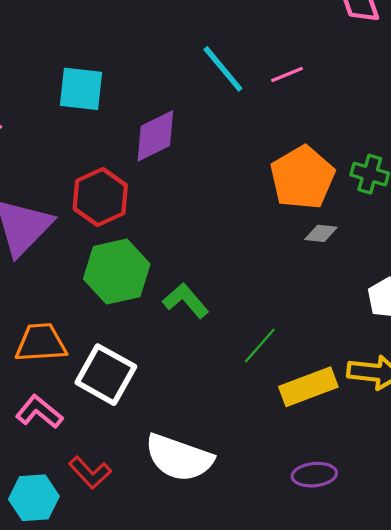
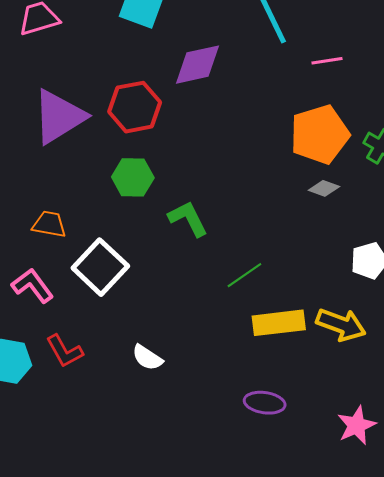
pink line: (287, 74) -> (327, 61), moved
green hexagon: (117, 272) -> (133, 177), size x0.7
orange trapezoid: (41, 343) -> (49, 224), size x0.7
white semicircle: (179, 458) -> (147, 358), size x0.5

